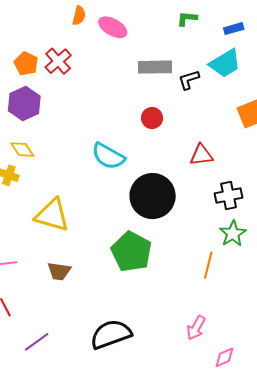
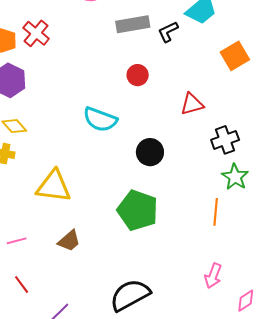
black circle: (153, 196) -> (150, 152), size x0.6
brown trapezoid: (59, 271) -> (69, 241), turned -40

